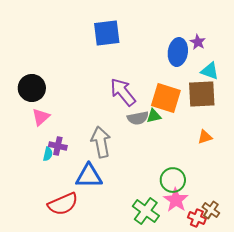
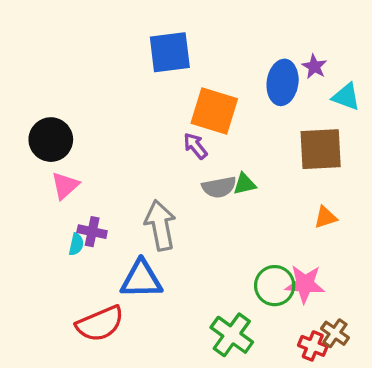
cyan triangle: (210, 71) -> (346, 97), moved
purple arrow: (123, 92) -> (195, 146), size x0.6
orange square: (166, 98) -> (214, 111), moved
pink star: (176, 200) -> (305, 284), moved, turned -30

